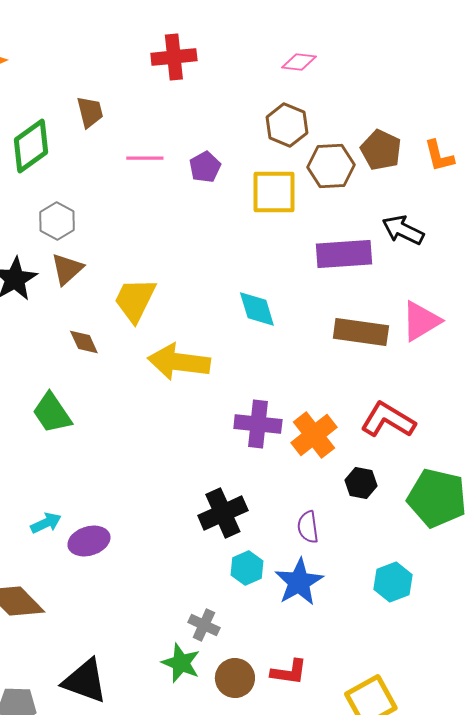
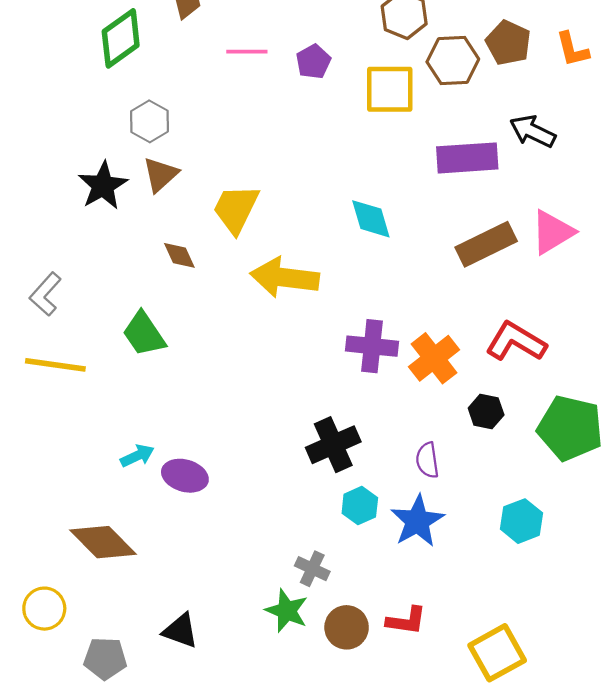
brown rectangle: (361, 332) -> (486, 244), turned -34
purple ellipse: (89, 541) -> (185, 476), turned 33
black triangle: (85, 681) -> (180, 631), size x0.7

